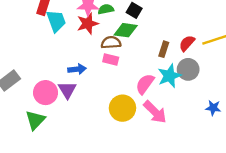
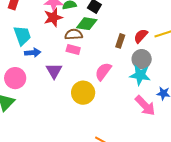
cyan trapezoid: (56, 21) -> (22, 36), moved
blue arrow: (77, 69) -> (33, 53), moved
cyan star: (169, 76) -> (140, 75), moved, turned 30
purple triangle: (67, 90) -> (54, 71), moved
pink arrow: (155, 112) -> (145, 106), moved

